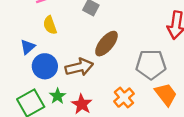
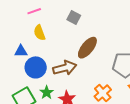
blue triangle: (28, 47) -> (21, 51), turned 40

